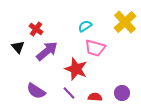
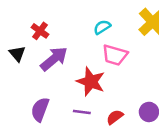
purple semicircle: (36, 91) -> (40, 109), turned 78
purple line: (69, 93) -> (82, 112), turned -40
red semicircle: (95, 97) -> (115, 117), turned -40

